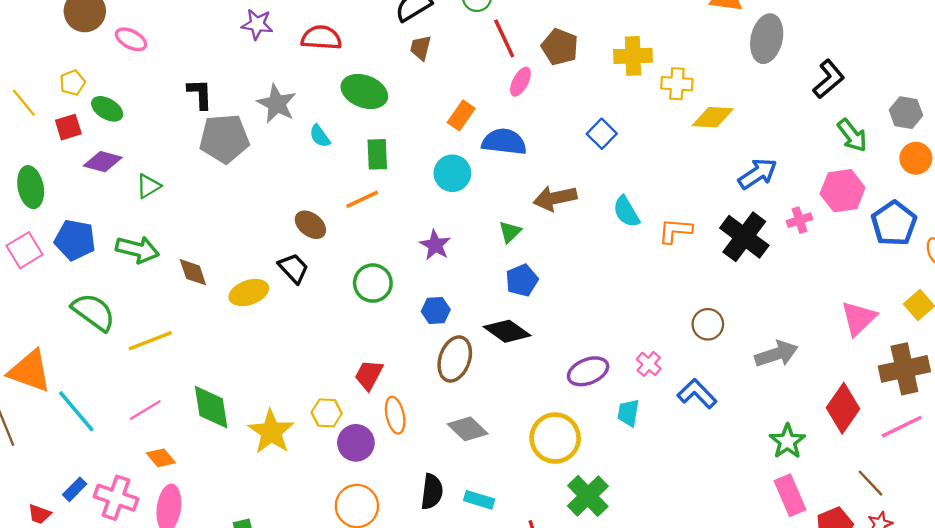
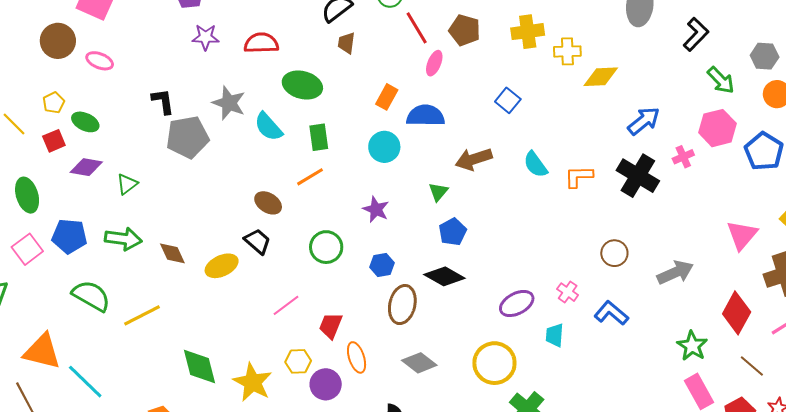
cyan semicircle: (320, 136) -> (268, 127), size x1.5
pink line: (145, 410) -> (286, 305), moved
brown line: (870, 483) -> (752, 366), moved

